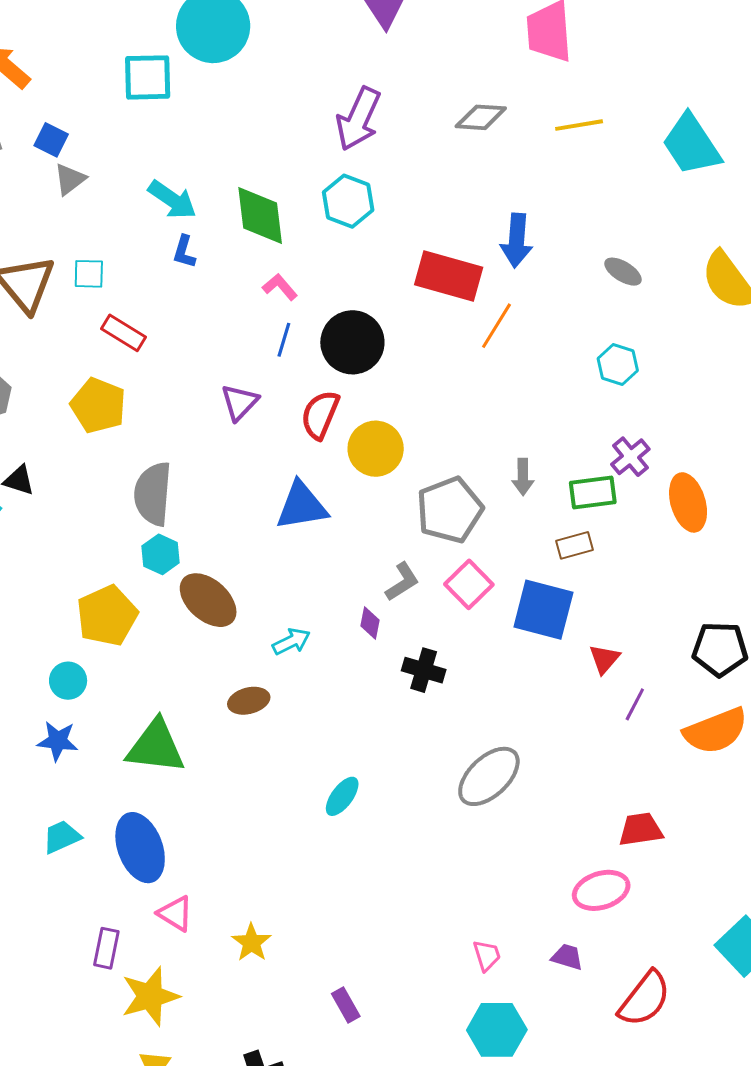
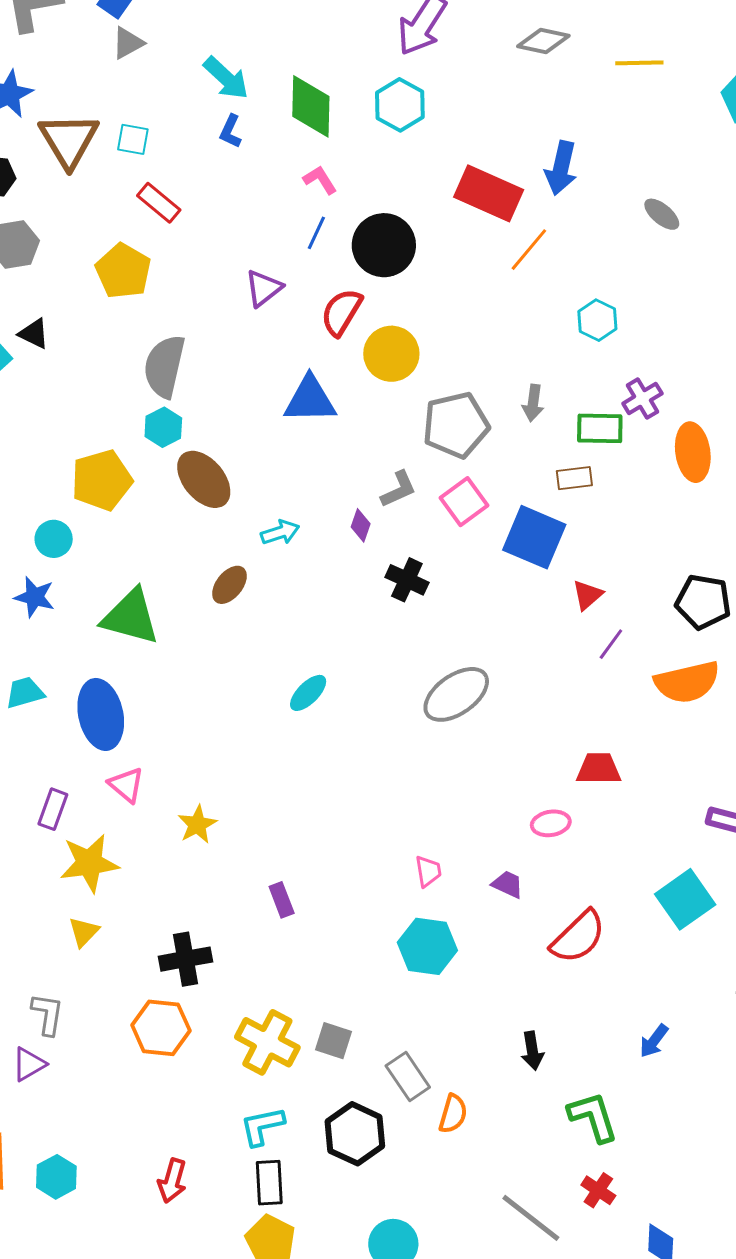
cyan hexagon: (618, 364) -> (597, 320), moved
brown ellipse: (249, 701) -> (229, 585), turned -45
pink ellipse: (601, 890) -> (551, 823), size x0.7

